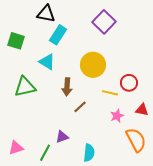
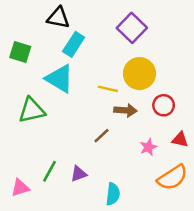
cyan triangle: (47, 62) -> (60, 79), size x1.4
yellow circle: (93, 65) -> (139, 74), moved
brown arrow: (67, 87) -> (126, 110), moved, turned -90
yellow line: (110, 93) -> (108, 89), moved
orange semicircle: (136, 140) -> (172, 178), turned 85
green line: (45, 153) -> (49, 171), moved

